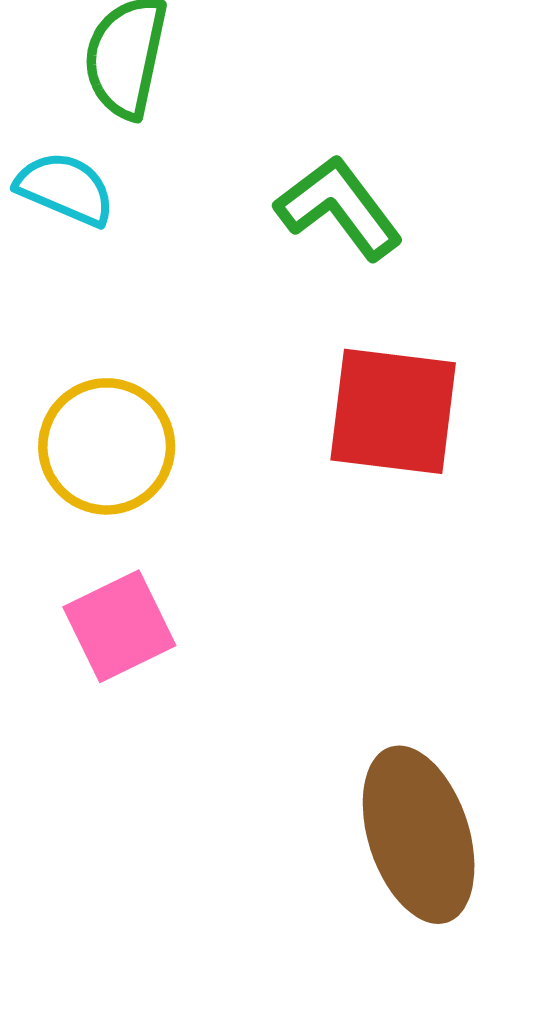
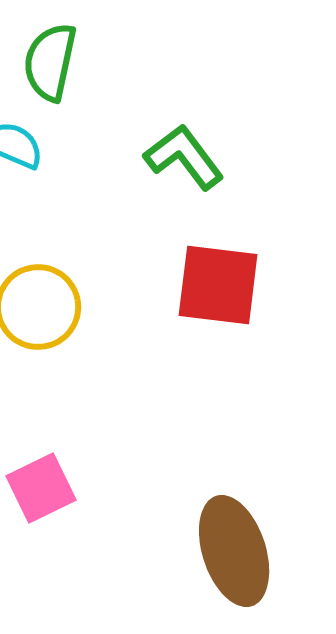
pink square: (119, 626) -> (41, 488), moved

